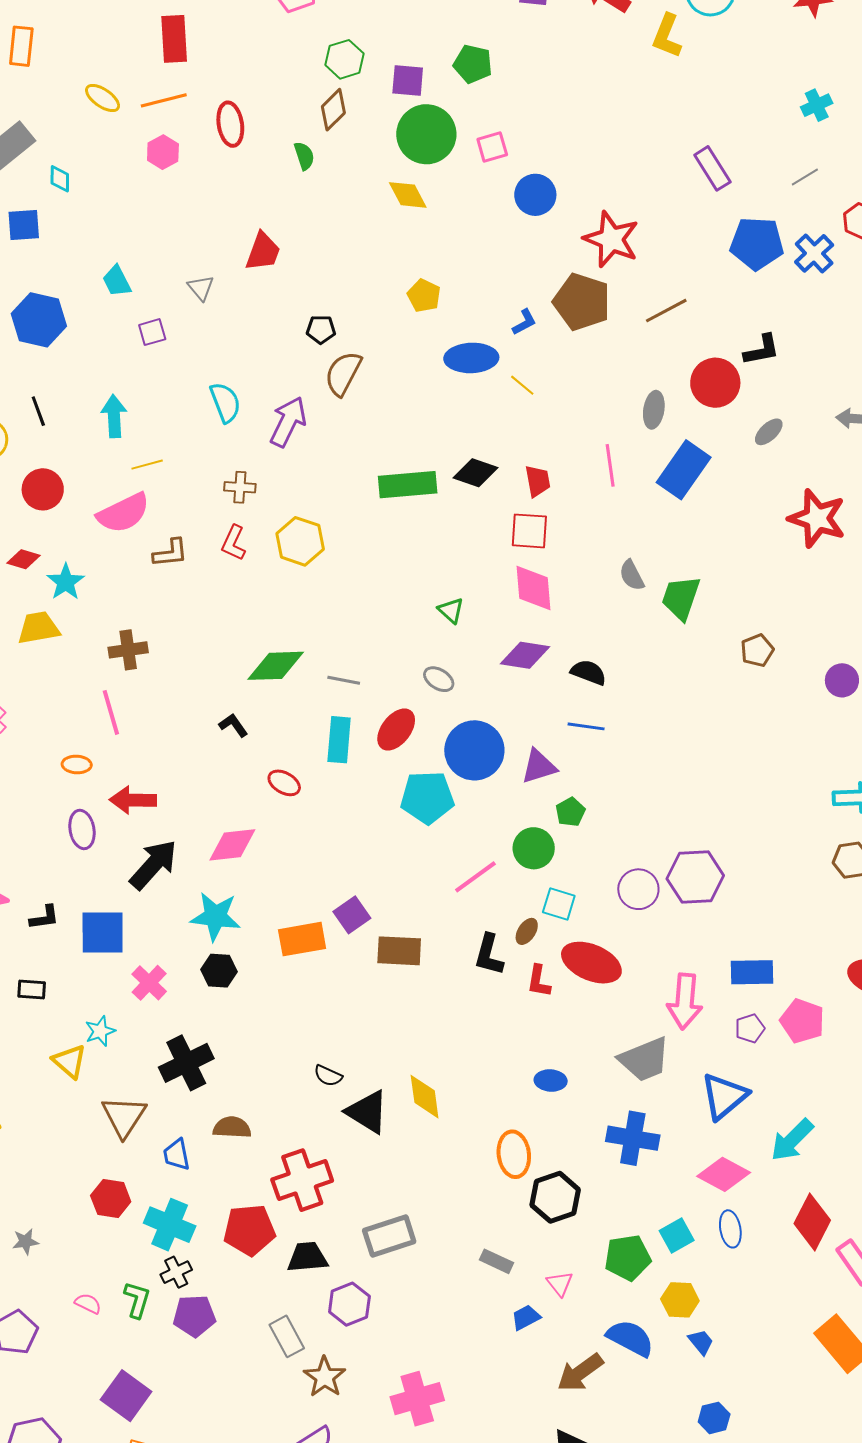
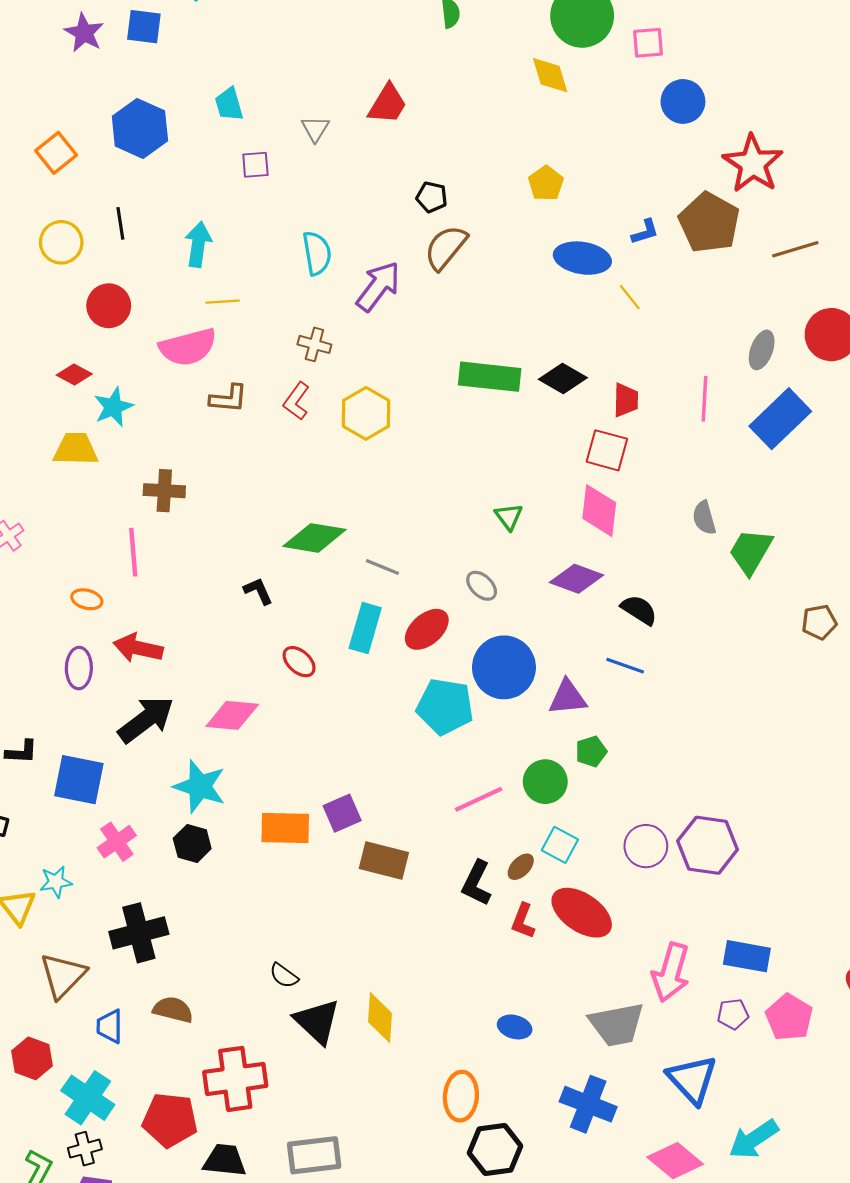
blue triangle: (724, 1096) -> (692, 1079), turned -44

